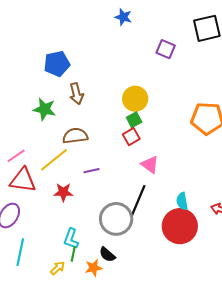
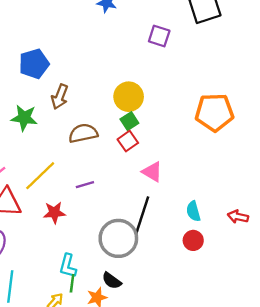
brown arrow: (76, 94) -> (60, 97), turned 40
brown semicircle: (75, 136) -> (83, 133), moved
red circle: (180, 226) -> (193, 240), size x0.5

